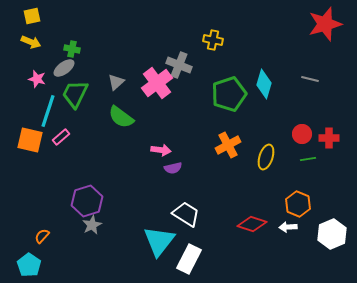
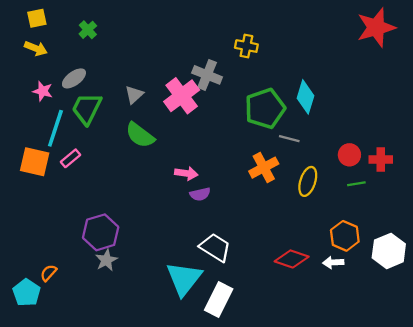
green cross: (72, 49) -> (88, 30), moved, turned 35
gray line: (310, 79) -> (289, 139), moved
white hexagon: (332, 234) -> (389, 251), moved
cyan pentagon: (29, 265) -> (27, 293), moved

